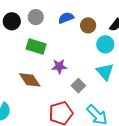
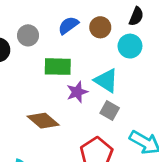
green rectangle: (36, 46) -> (58, 67), moved
cyan triangle: (105, 72) -> (106, 80), moved

